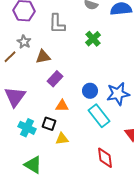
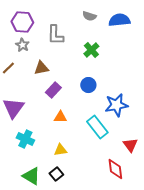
gray star: (24, 42) -> (22, 45), moved
blue circle: (90, 91) -> (88, 85), moved
black square: (49, 124) -> (56, 174), moved, turned 32
red diamond: (105, 158) -> (115, 169), moved

